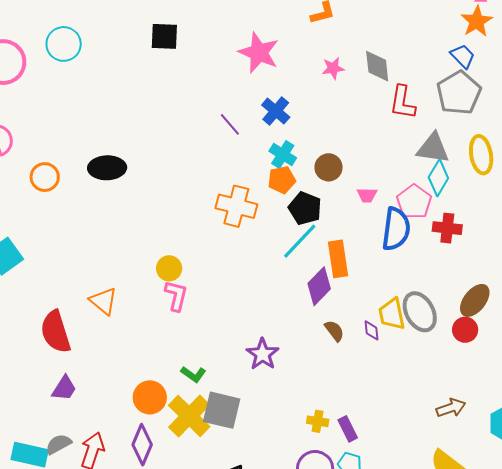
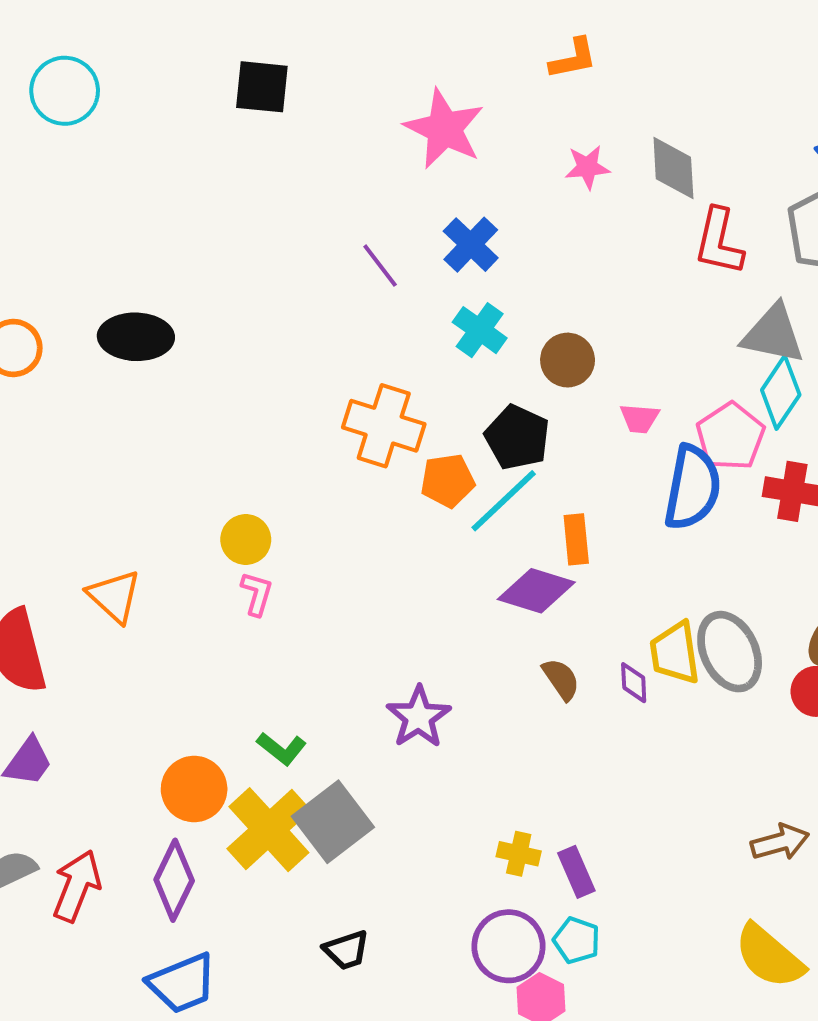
orange pentagon: (282, 180) -> (448, 481), moved
orange rectangle: (338, 259) -> (576, 539), size x0.7
purple diamond: (319, 286) -> (536, 591), turned 60
pink L-shape: (176, 296) -> (257, 594), size x0.7
gray square: (222, 410) -> (333, 822), turned 36

